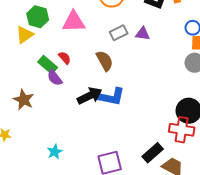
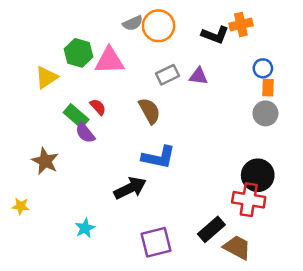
green hexagon: (38, 17) -> (79, 53), moved
black arrow: (90, 96) -> (130, 188), moved

